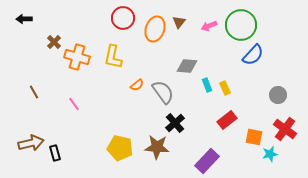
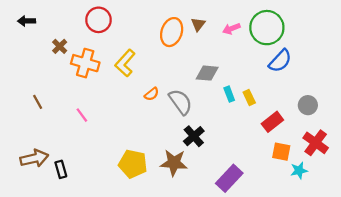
red circle: (123, 18) -> (98, 20), moved
yellow L-shape: (113, 57) -> (125, 63), turned 30
red rectangle: (227, 120) -> (272, 122), moved

